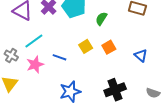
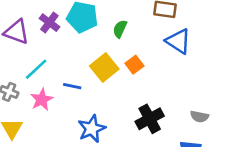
yellow square: (86, 46) -> (104, 68), size x1.5
blue triangle: (141, 55) -> (178, 41), moved, size x1.5

